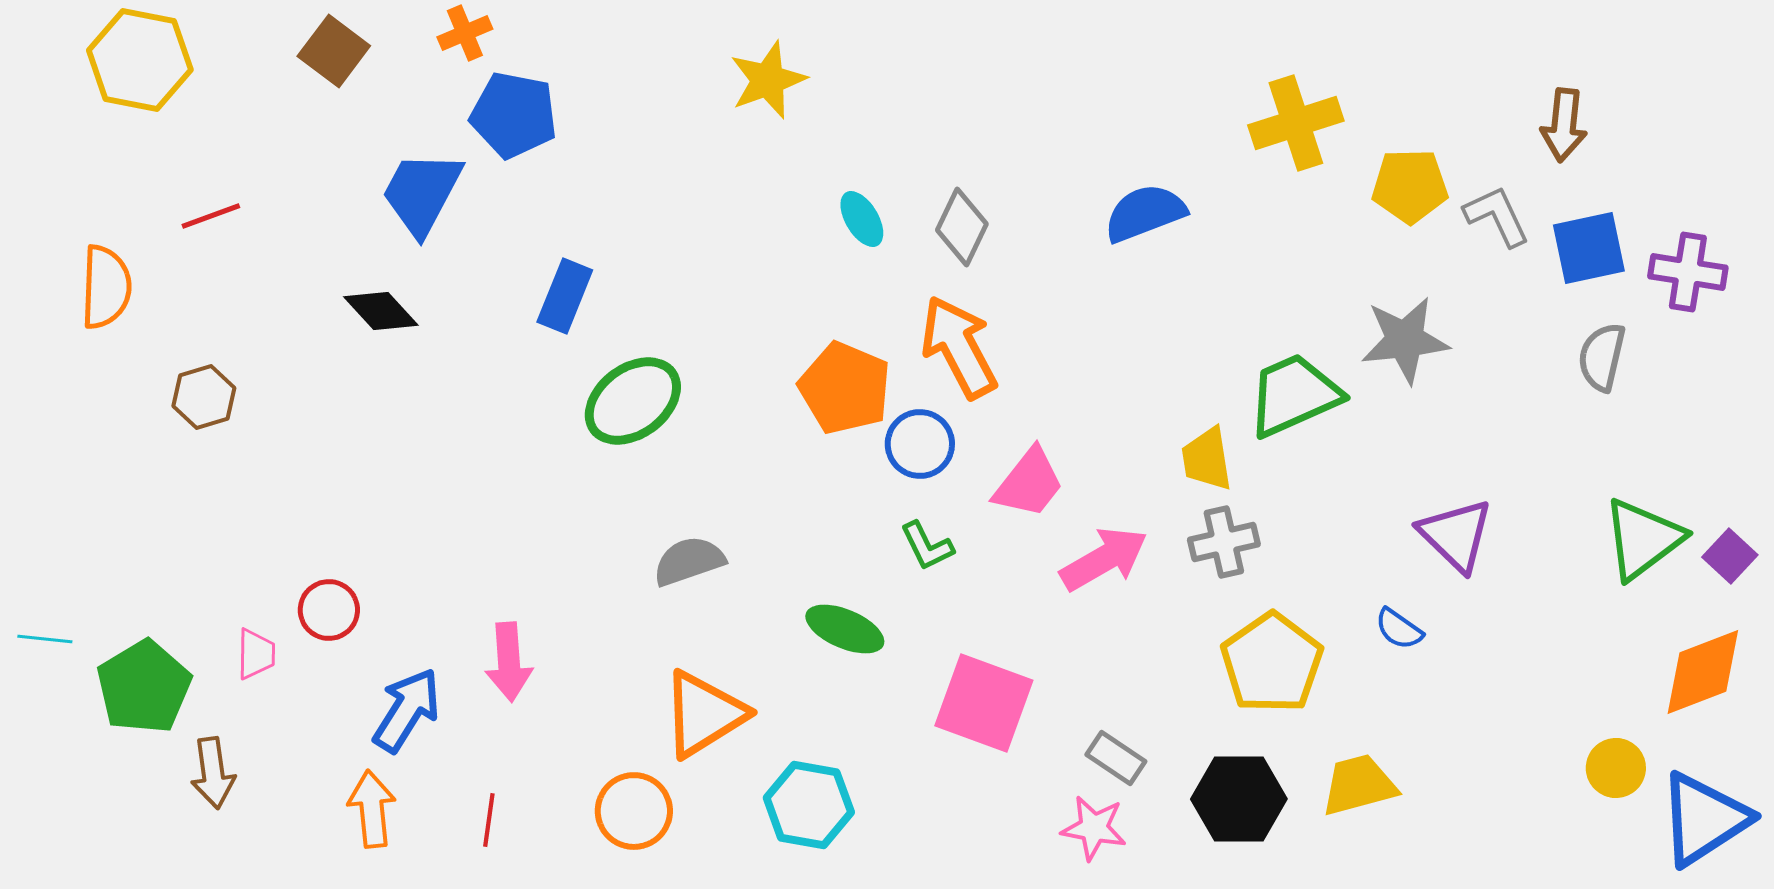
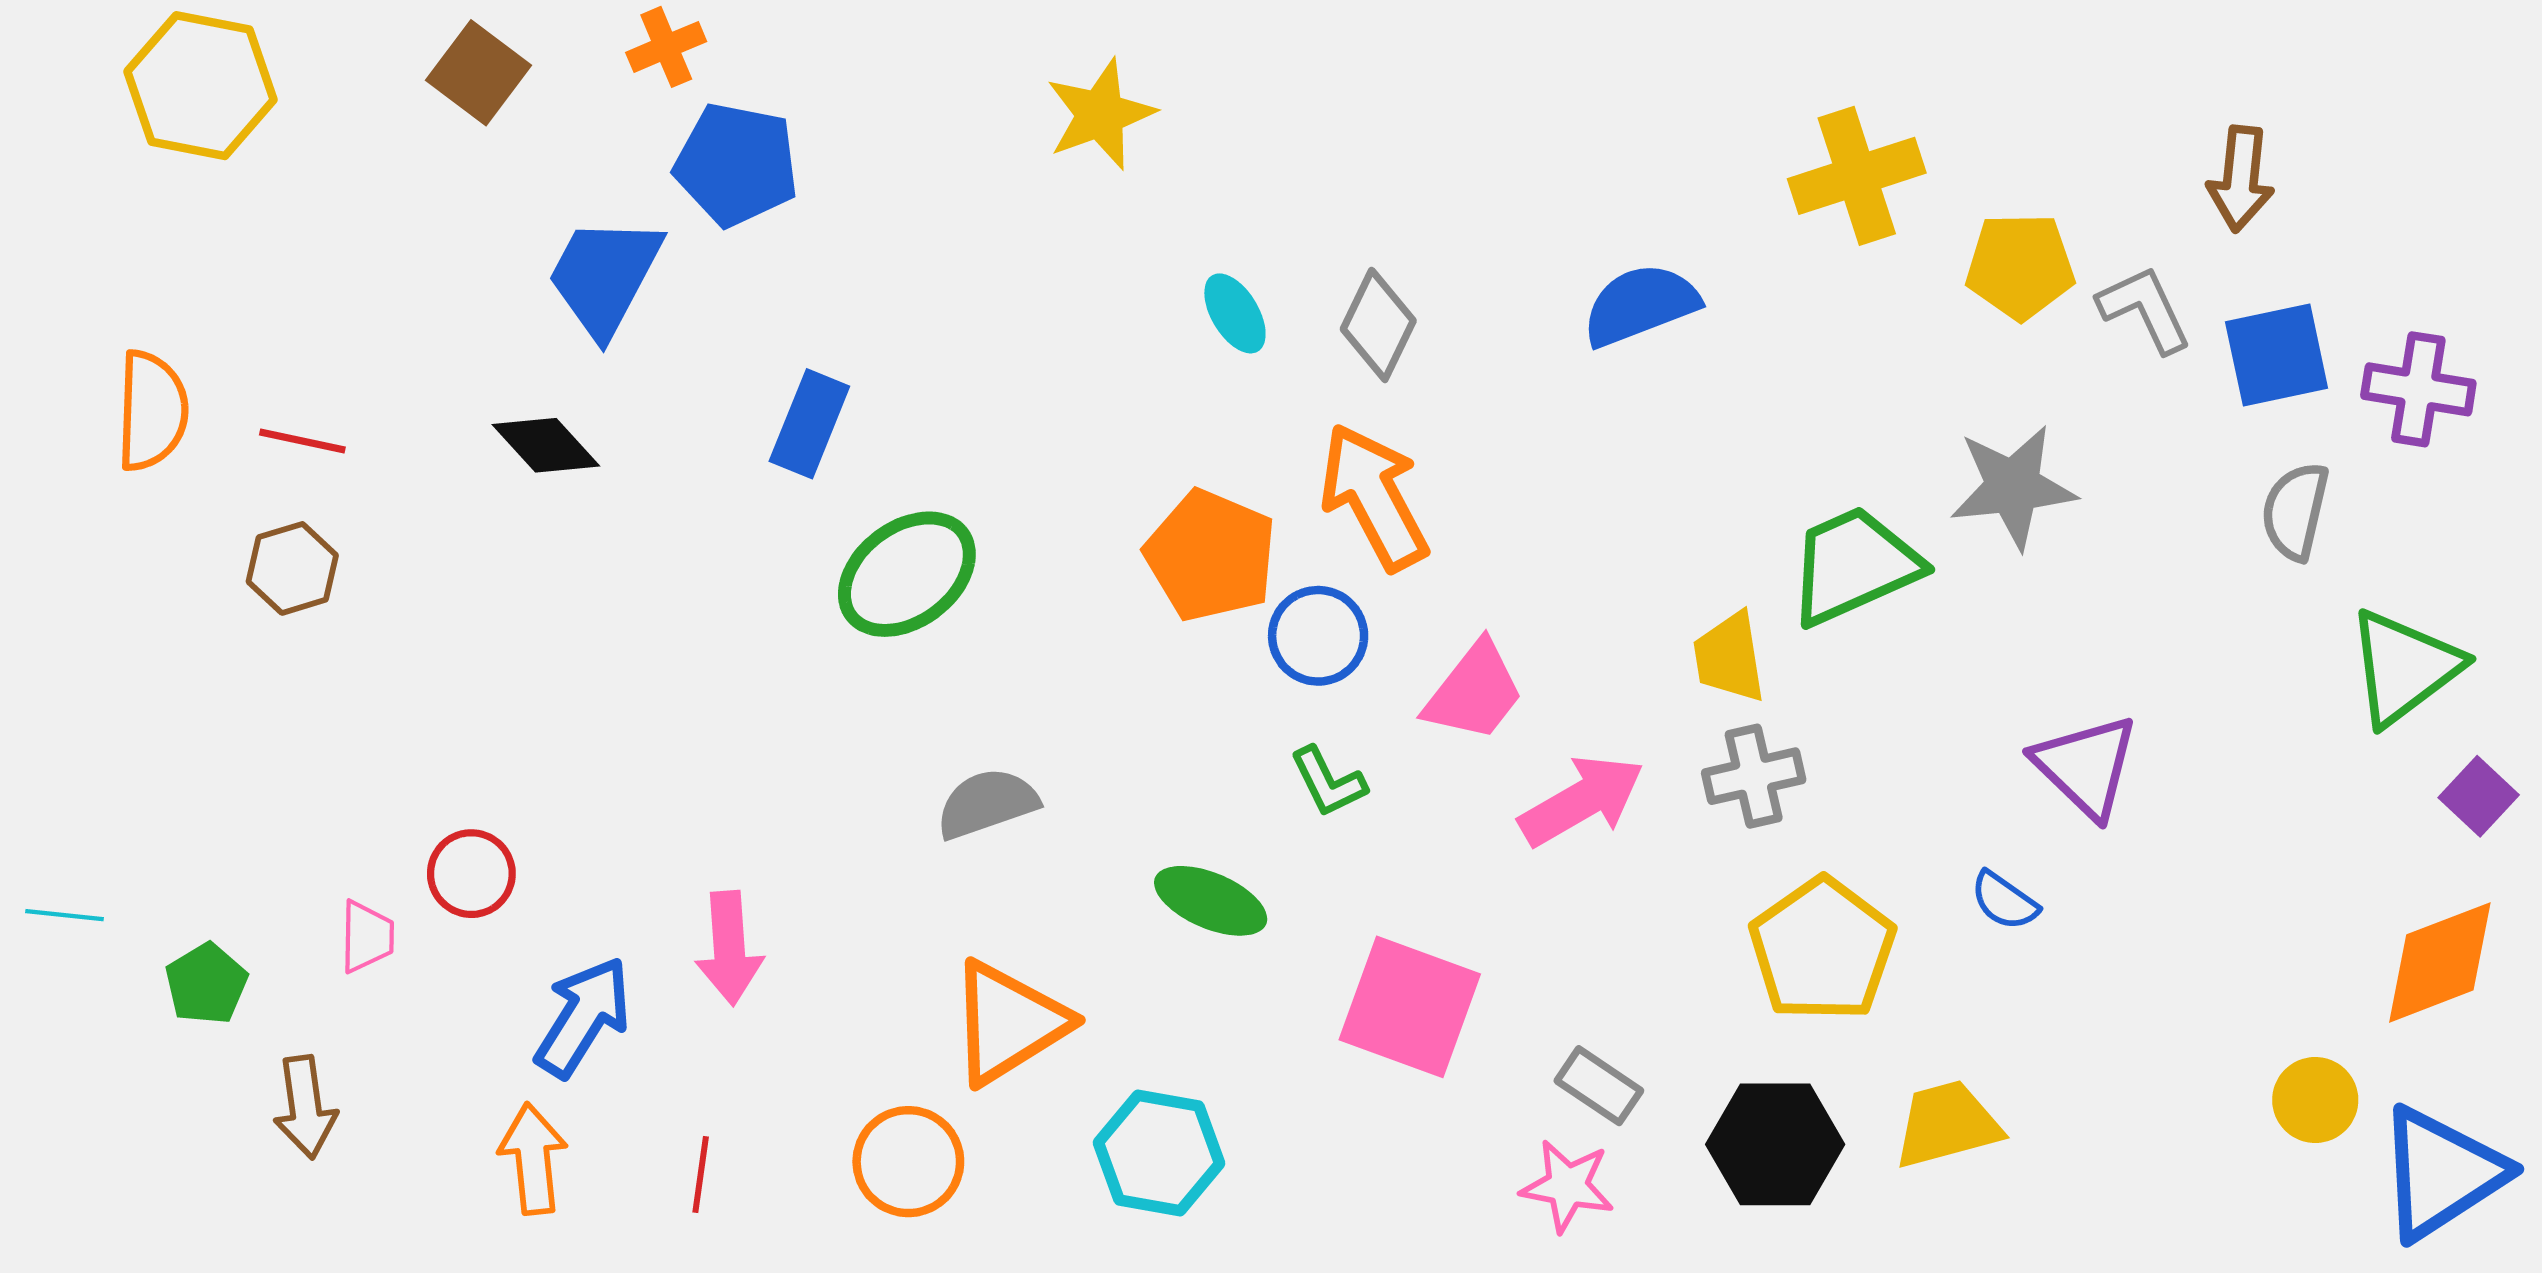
red line: (211, 216) -> (302, 441), moved, turned 32
green triangle: (1643, 539) -> (2404, 667), moved
green pentagon: (144, 687) -> (206, 984), size x0.6

